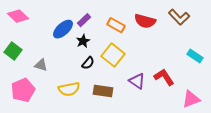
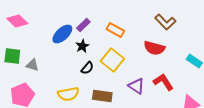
brown L-shape: (179, 17) -> (165, 22), moved
red semicircle: (145, 21) -> (154, 48), moved
green square: (13, 51) -> (12, 56), turned -30
gray triangle: (41, 65) -> (32, 65), moved

